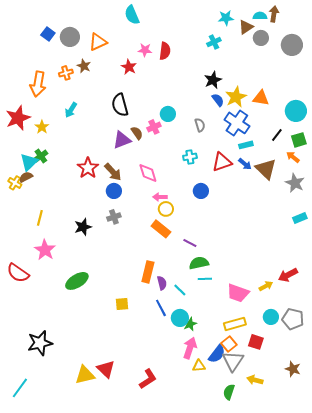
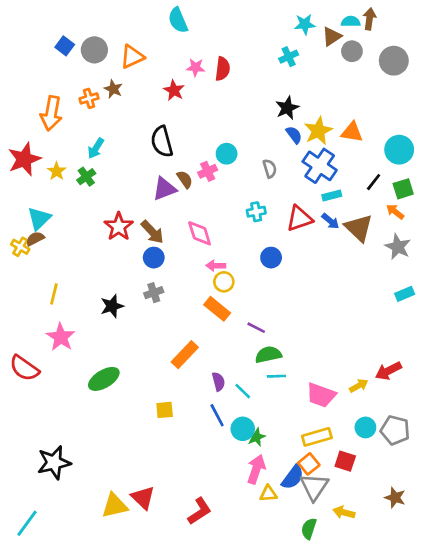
green cross: (41, 156) -> (86, 177), moved
orange rectangle: (148, 272) -> (185, 355), moved, turned 30

